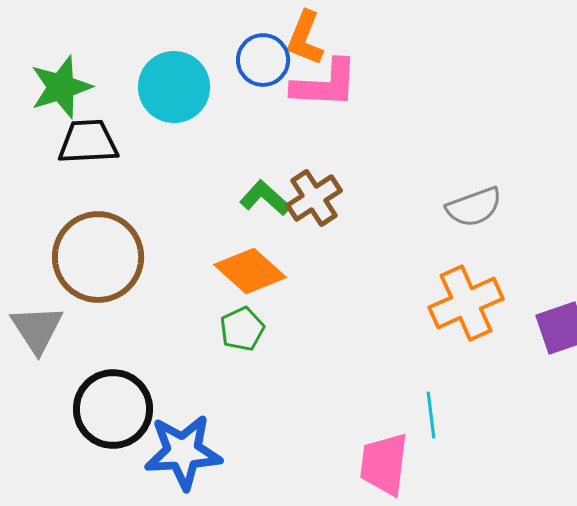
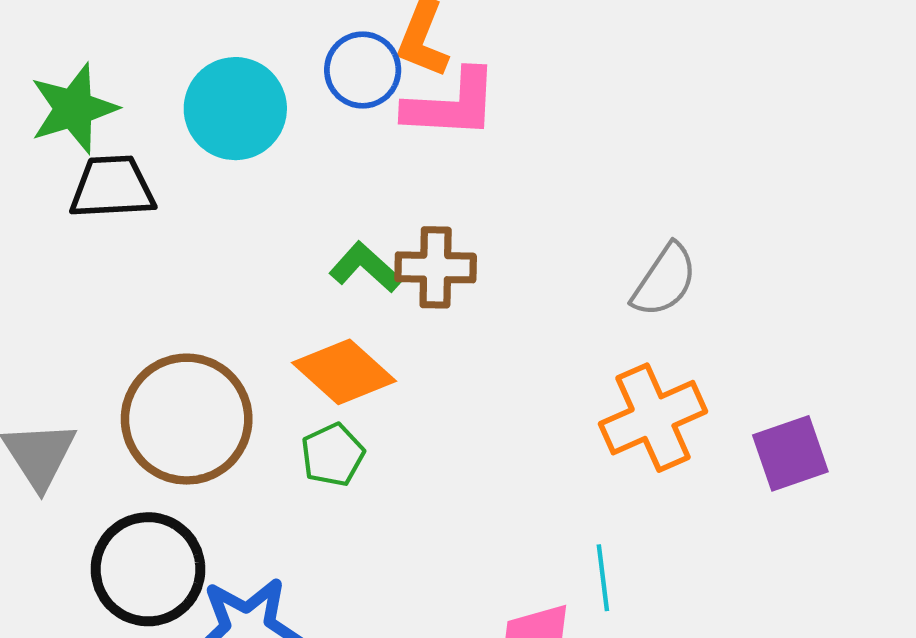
brown cross: (314, 198) -> (436, 267), turned 34
gray semicircle: (474, 207) -> (664, 280), turned -36
brown circle: (98, 257) -> (187, 419), moved

